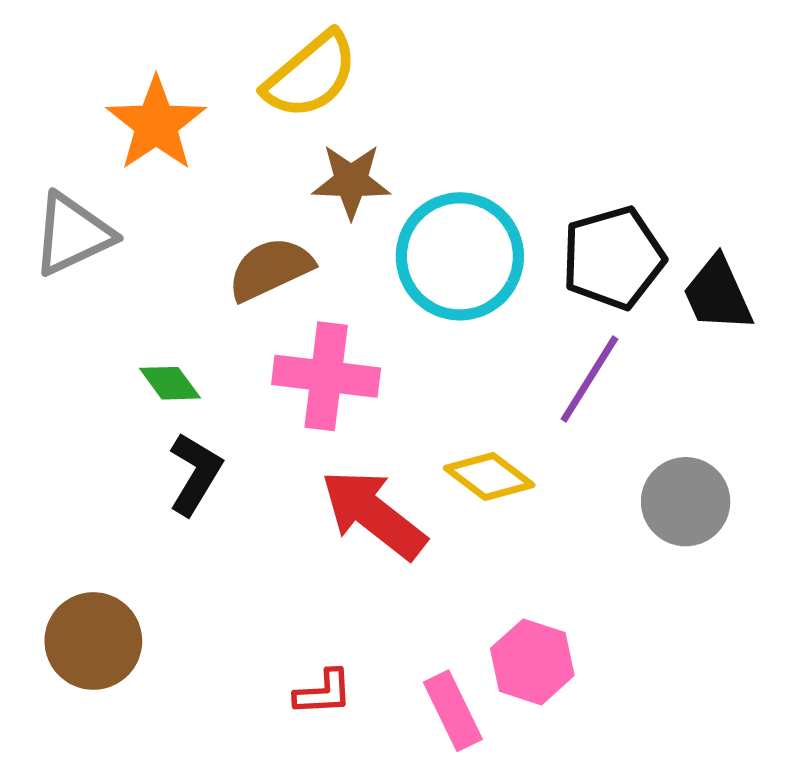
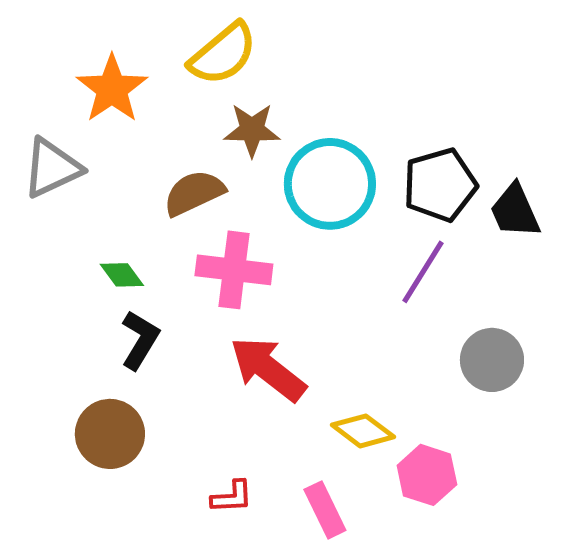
yellow diamond: (489, 477) -> (363, 431), moved
brown circle: (93, 641) -> (110, 434), moved
pink hexagon: (532, 662) -> (427, 475), moved

